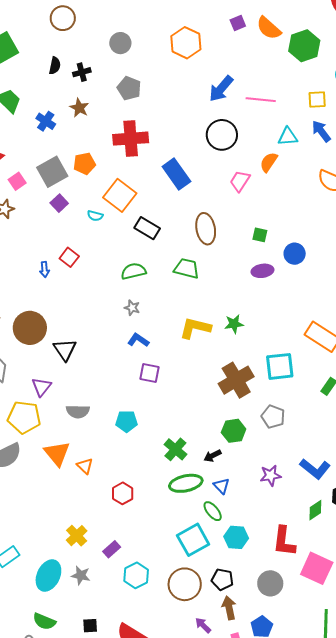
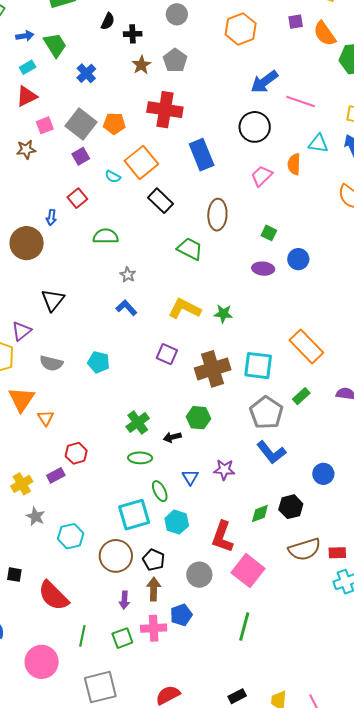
brown star: (79, 108) -> (141, 65), moved
orange semicircle: (269, 162) -> (294, 164), turned -45
gray square: (52, 172) -> (81, 124), turned -36
red square: (69, 257) -> (77, 198), moved
green semicircle: (133, 271) -> (106, 236), moved
brown circle: (30, 328) -> (27, 243), moved
purple square: (150, 373) -> (167, 354), moved
gray pentagon: (273, 417) -> (266, 413), moved, size x1.4
cyan pentagon: (126, 421) -> (99, 362), moved
blue L-shape: (315, 469) -> (271, 452), moved
green ellipse: (186, 483) -> (140, 458), size x0.7
blue triangle: (221, 486) -> (190, 477), moved
purple rectangle: (112, 549) -> (56, 475), moved
gray star: (81, 575) -> (35, 516), moved
purple arrow: (203, 625) -> (124, 600), turned -144

